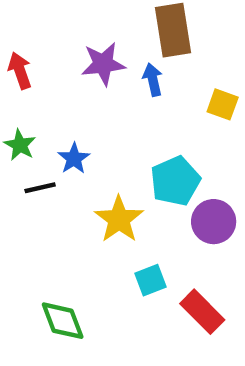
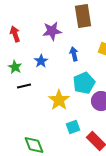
blue arrow: (153, 80) -> (74, 54), moved
blue star: (74, 158) -> (41, 61), moved

